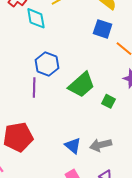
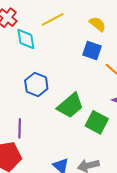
purple line: (34, 87) -> (20, 128), moved
green square: (108, 101) -> (97, 122), size x1.6

